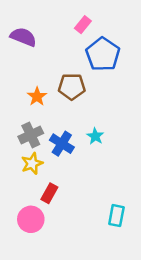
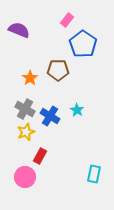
gray cross: (31, 135) -> (25, 109), turned -36

